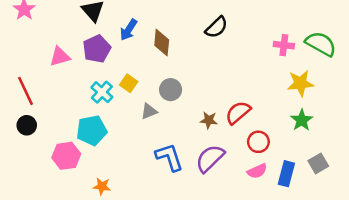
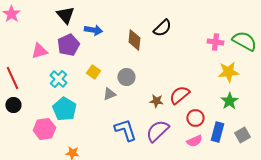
blue arrow: (129, 30) -> (93, 30), turned -114
brown diamond: (162, 43) -> (134, 40), moved
cyan cross: (102, 92) -> (58, 79), moved
cyan pentagon: (92, 130) -> (64, 109), turned -30
blue rectangle: (286, 174) -> (217, 132), moved

